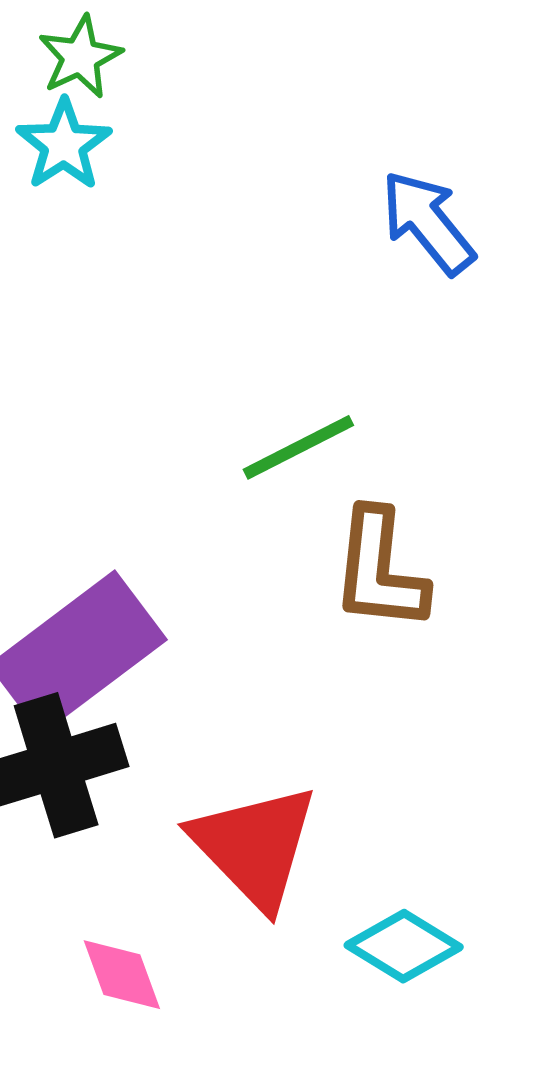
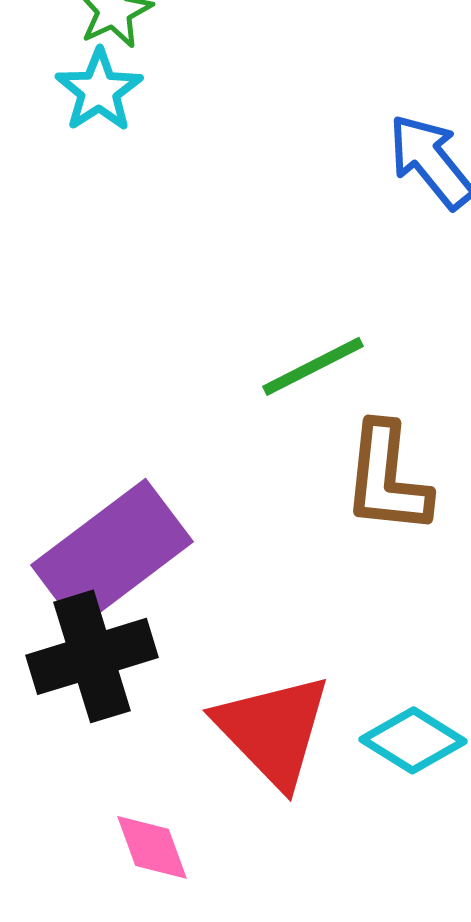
cyan diamond: (404, 946) -> (413, 740), moved

